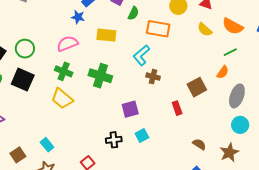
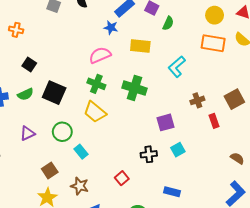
orange rectangle: (158, 29) -> (213, 43), moved
green circle: (25, 49) -> (62, 132), moved
brown cross: (153, 77) -> (197, 100), moved, turned -32
cyan rectangle: (47, 145) -> (81, 152), moved

